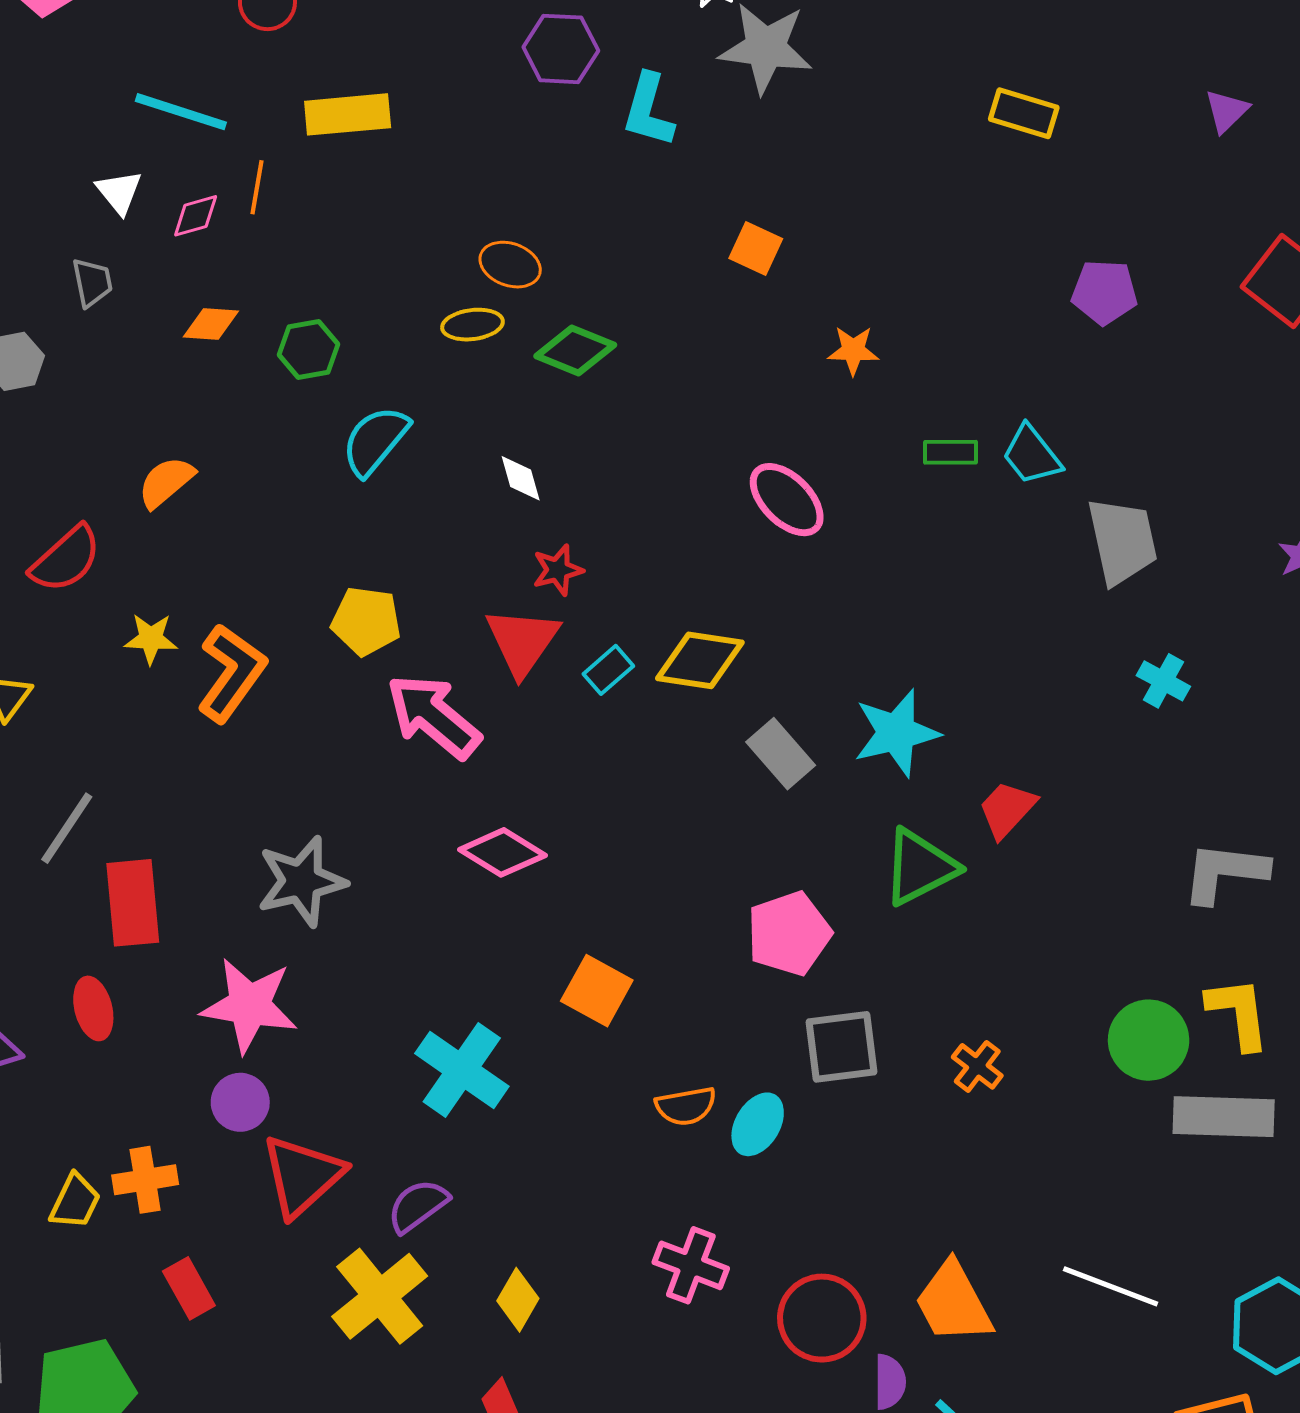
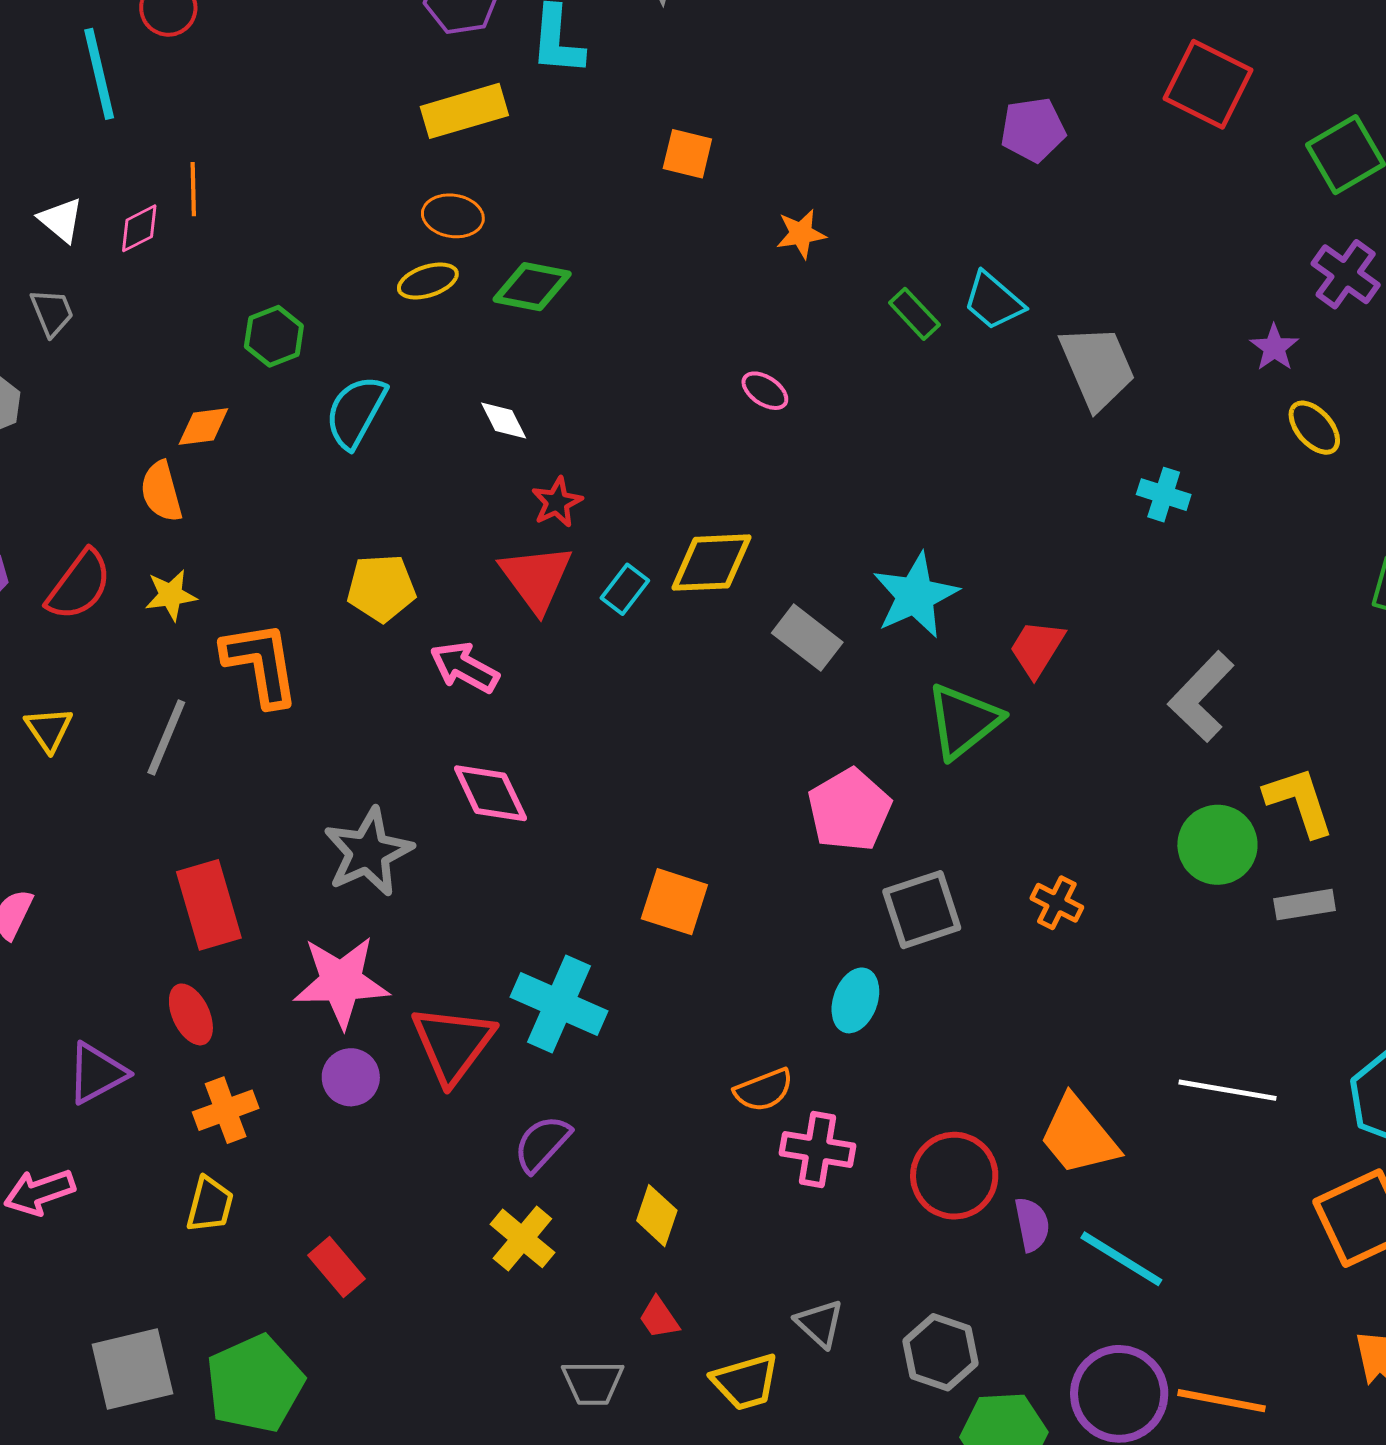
cyan line: (181, 112) -> (99, 74), moved, turned 70
yellow rectangle: (348, 114) -> (464, 111), moved
orange diamond: (211, 324) -> (203, 427), moved
green rectangle: (950, 452) -> (914, 314), turned 58
orange semicircle: (166, 482) -> (161, 492), turned -54
pink ellipse: (787, 500) -> (765, 391), size x0.6
yellow star: (151, 639) -> (171, 595), moved
orange L-shape: (231, 673) -> (261, 664), turned -34
pink arrow: (433, 716) -> (464, 667), size x0.7
gray line: (67, 828) -> (166, 737), moved
pink diamond: (502, 852) -> (490, 793), moved, turned 44
gray L-shape: (1225, 872) -> (1201, 697), moved, turned -42
orange semicircle: (686, 1106) -> (764, 1090), moved
gray rectangle: (1224, 1117) -> (1305, 905), size x0.6
red triangle: (302, 1176) -> (453, 1044), moved
orange cross: (145, 1180) -> (226, 1110), moved
yellow cross: (380, 1296) -> (522, 1238), size x0.7

